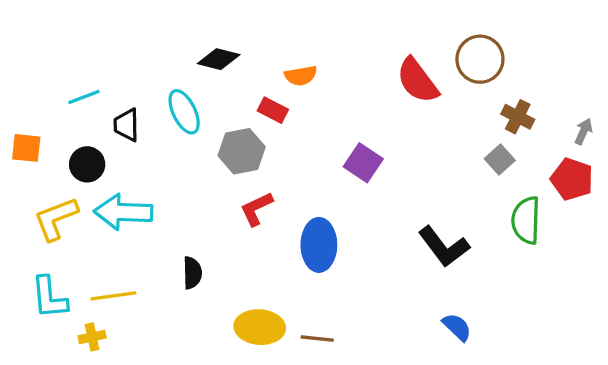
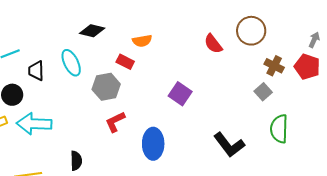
red semicircle: (417, 81) -> (213, 44), size x0.7
gray arrow: (584, 131) -> (314, 40), moved
red pentagon: (572, 179) -> (307, 67), moved

